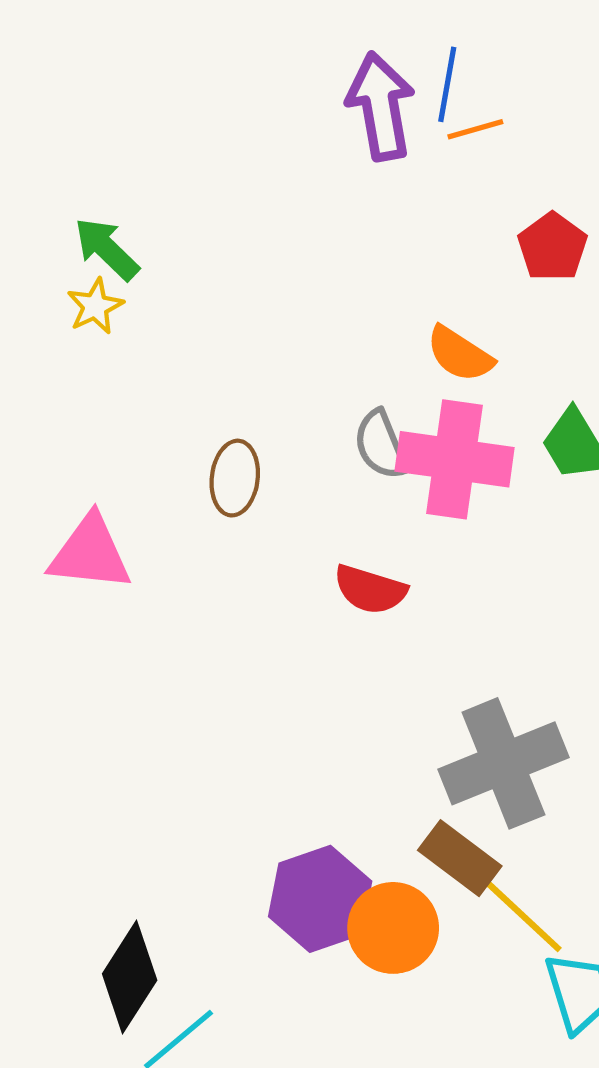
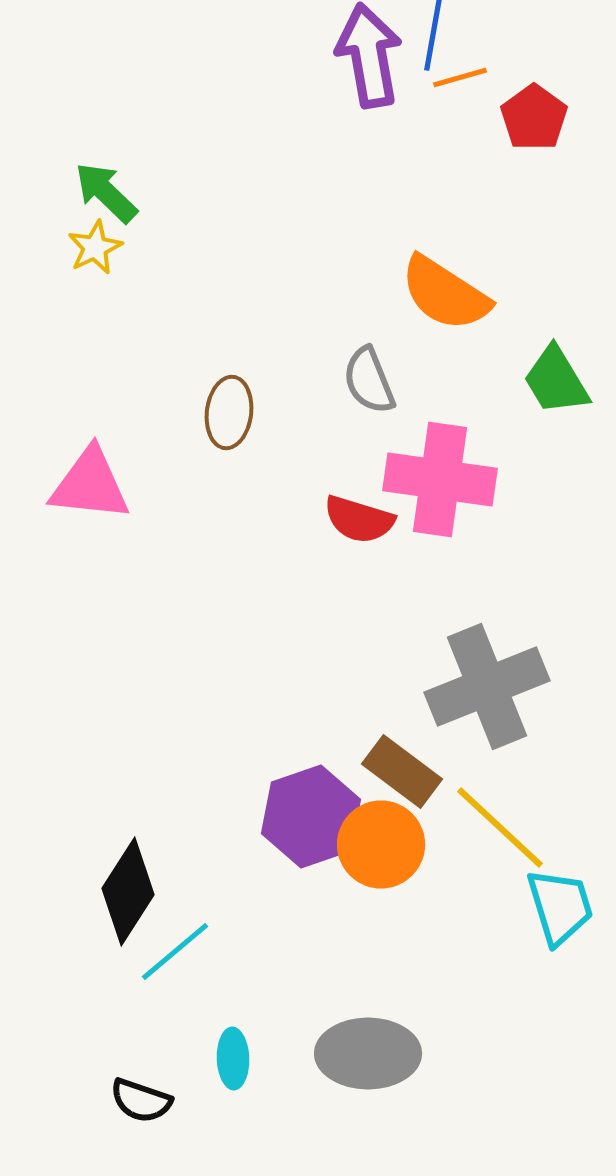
red pentagon: (552, 247) -> (534, 118), moved
orange semicircle: (460, 354) -> (445, 294), size x1.4
pink cross: (455, 459) -> (440, 480), moved
brown rectangle: (460, 858) -> (402, 772), moved

